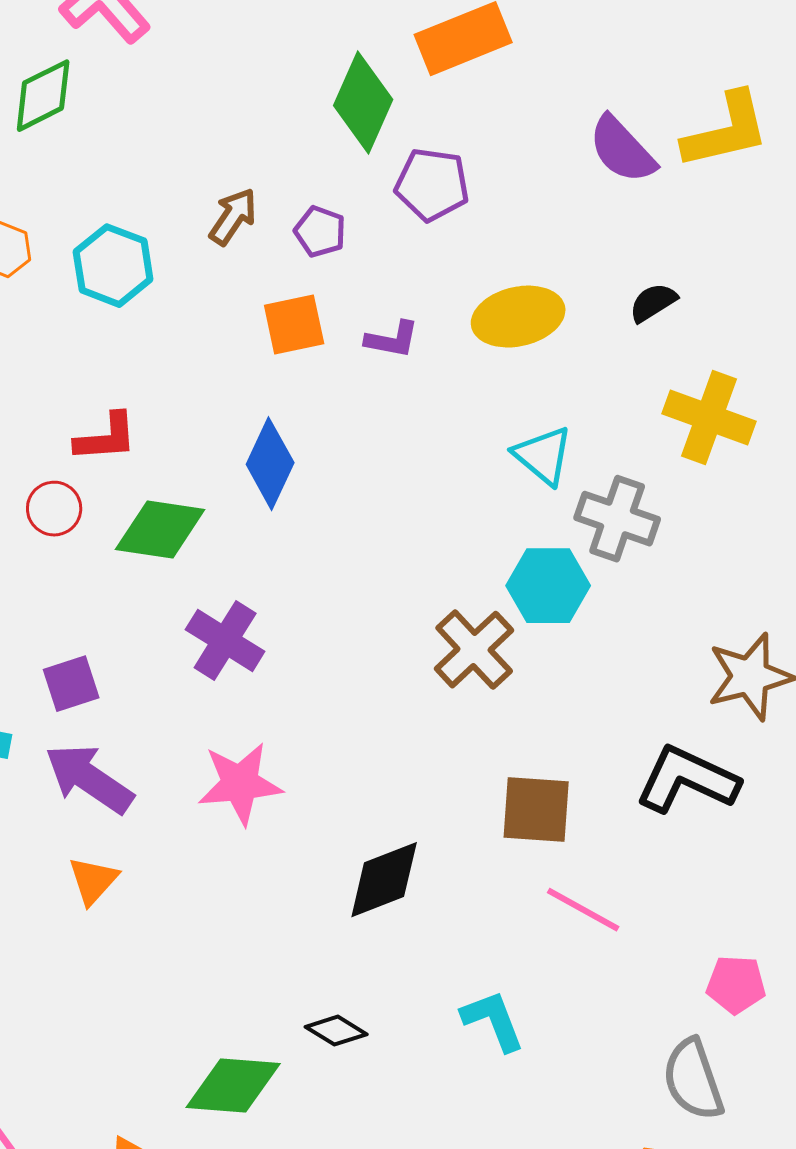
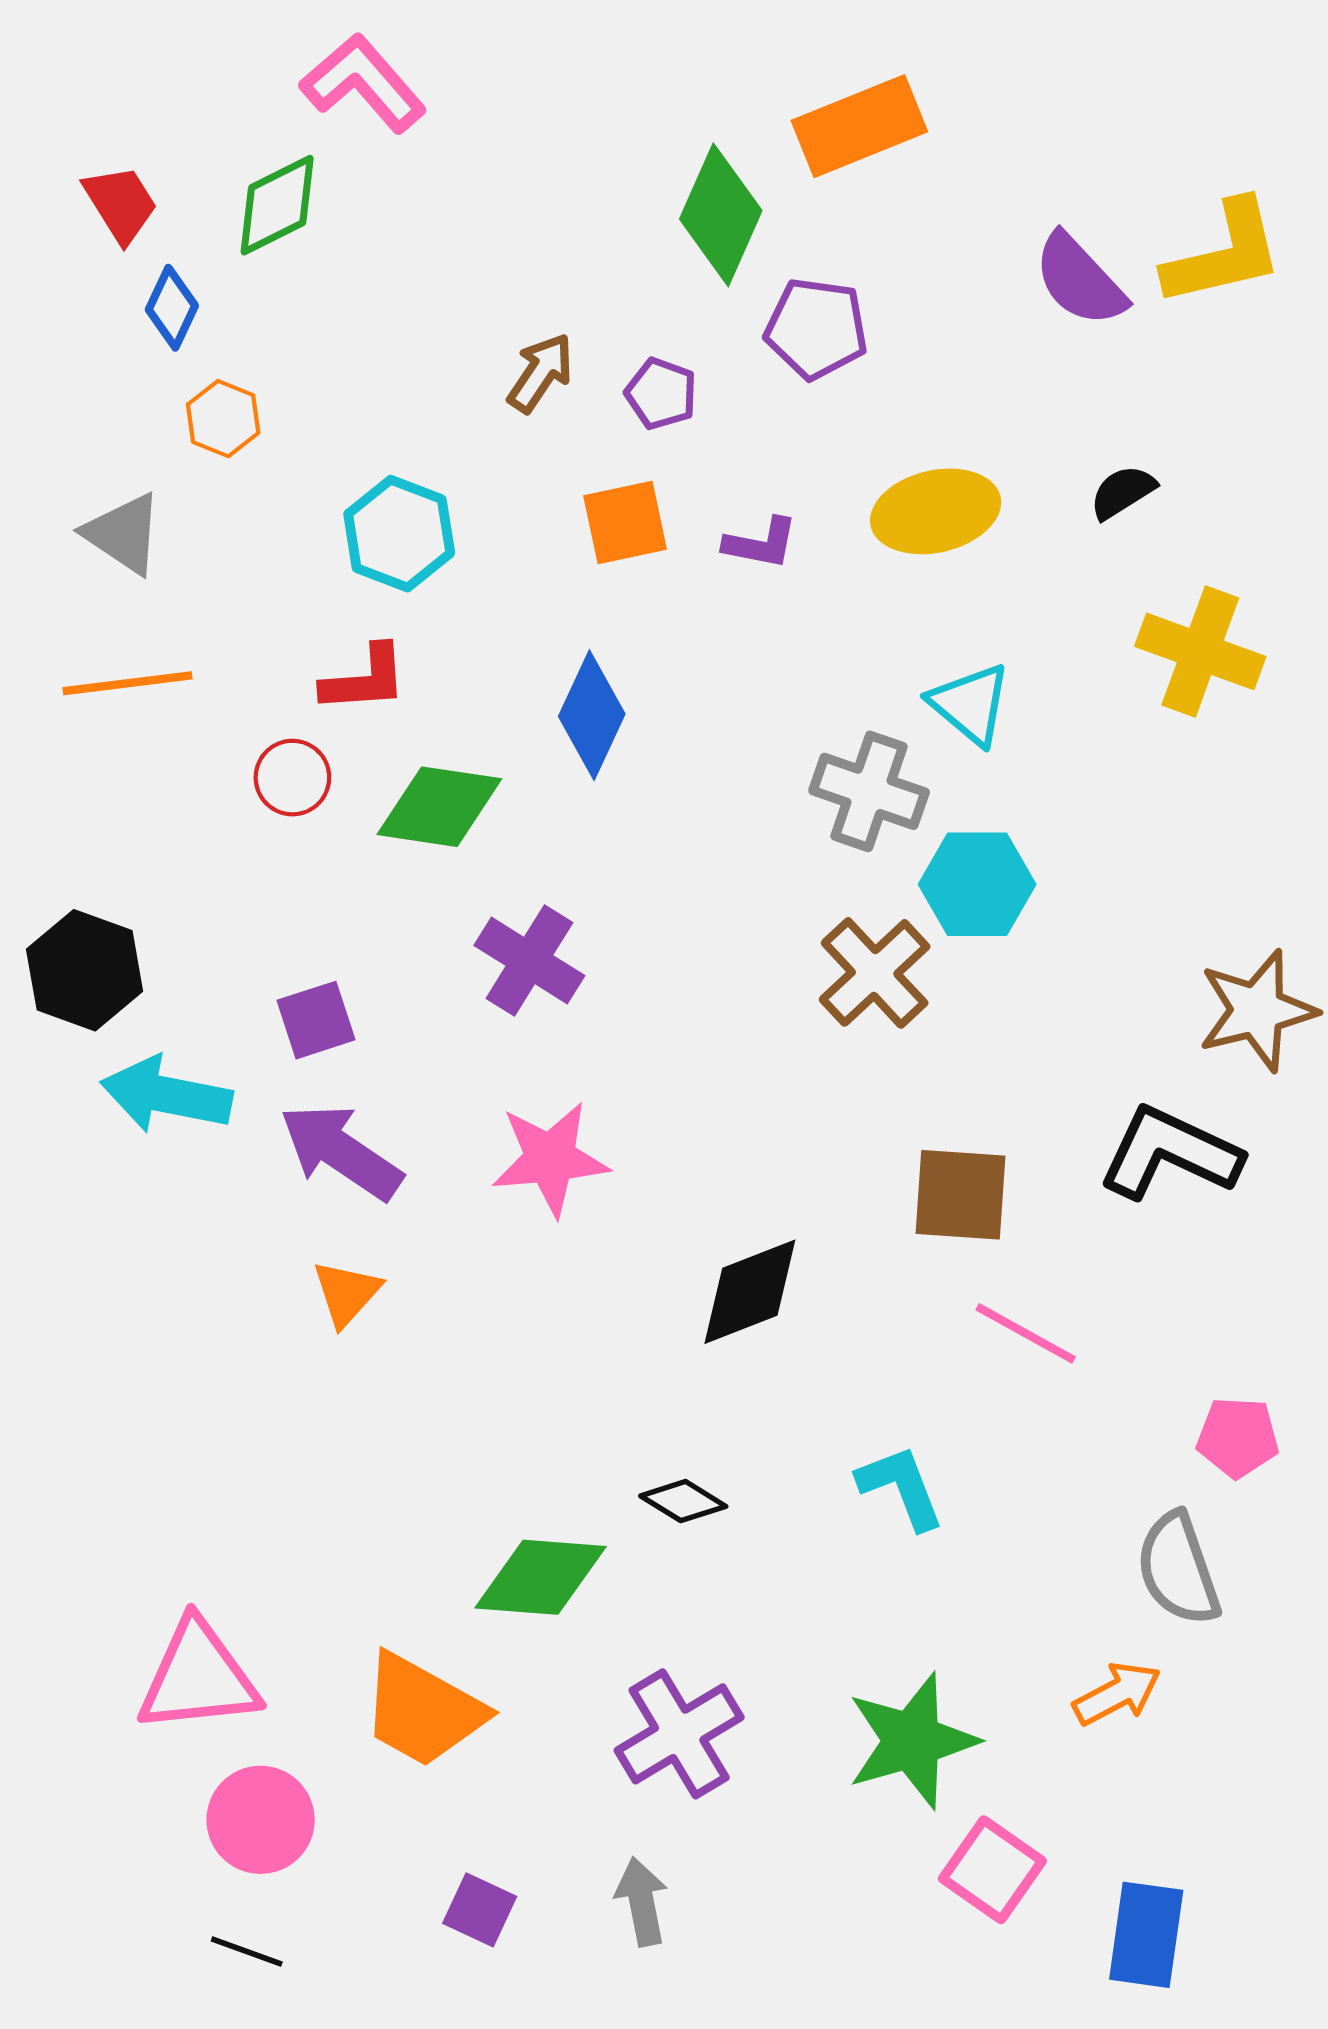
cyan hexagon: (113, 266) -> (399, 534), moved
gray cross: (617, 519) -> (869, 791), moved

